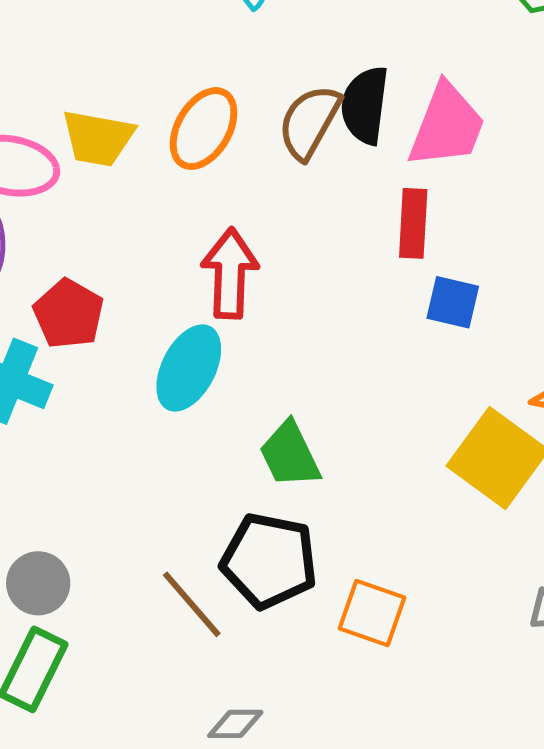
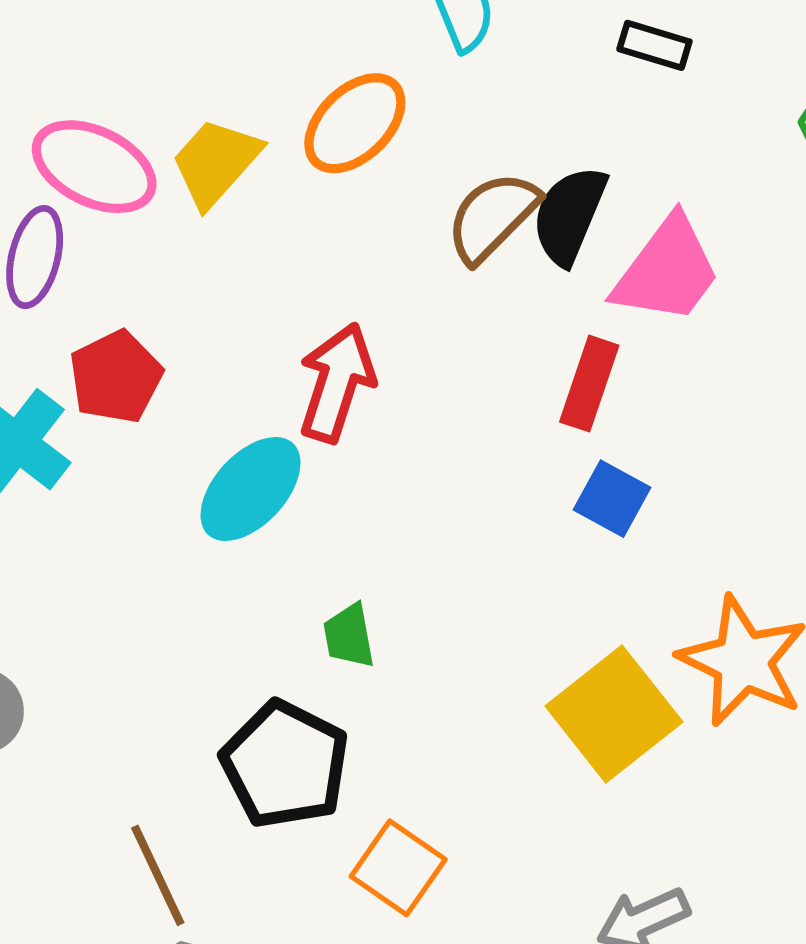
orange ellipse: (204, 129) -> (355, 123), moved
yellow trapezoid: (98, 138) -> (216, 162), turned 106
green trapezoid: (290, 455) -> (349, 636), size x0.7
brown line: (192, 604) -> (158, 875), moved

